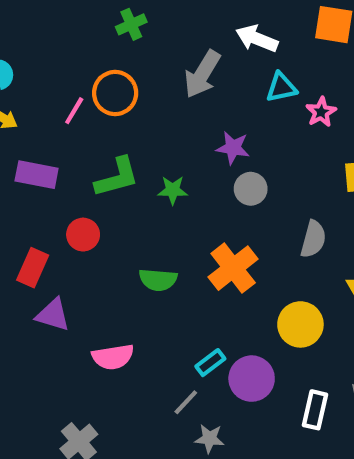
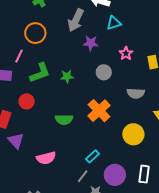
pink line: (74, 111) -> (19, 56), moved
pink star: (321, 112) -> (126, 53), moved
purple star: (233, 148) -> (91, 43), moved
gray semicircle: (313, 239) -> (136, 93), turned 84
purple triangle: (53, 315) -> (16, 141), turned 36
purple circle: (252, 379) -> (115, 175), moved

